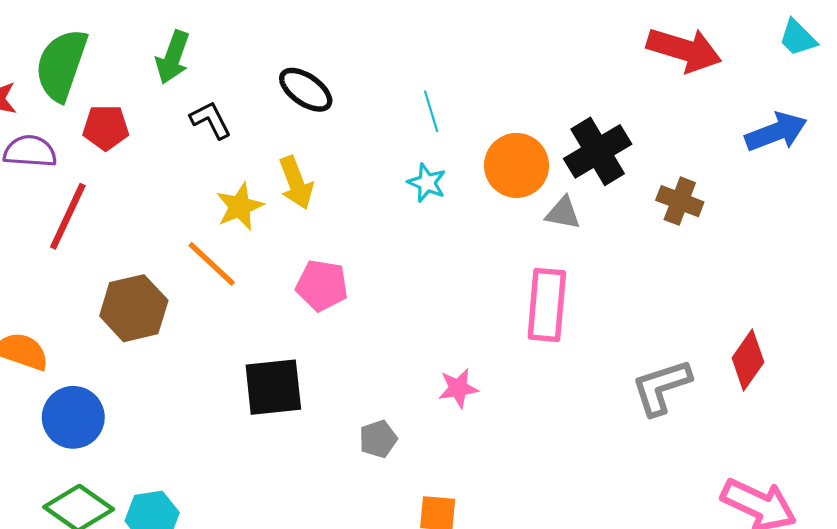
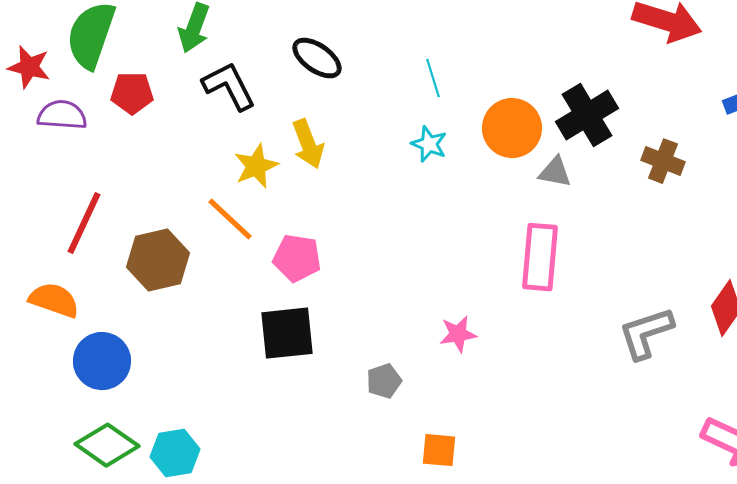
black L-shape: (211, 120) -> (229, 86), size x1.4
red line: (68, 216) -> (84, 223), moved
pink pentagon: (322, 285) -> (297, 258), moved

